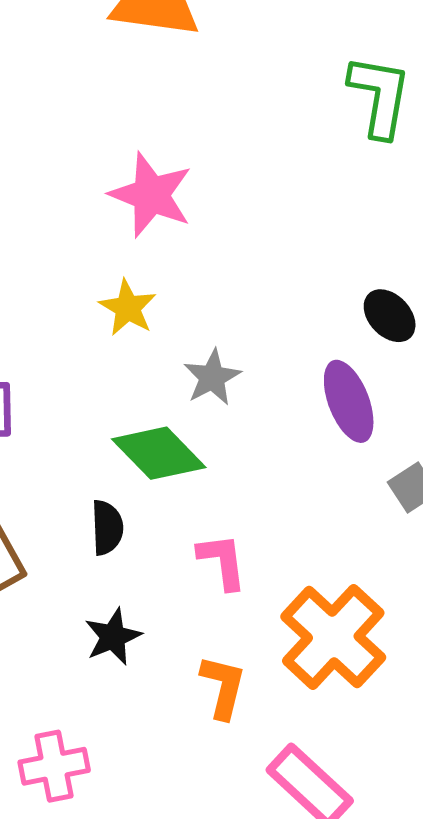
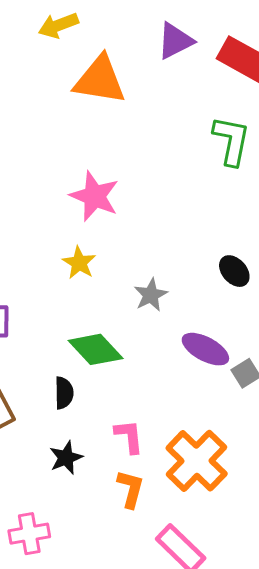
gray star: (212, 377) -> (151, 295), moved
purple ellipse: (349, 401) -> (205, 349), moved, turned -42
pink L-shape: (222, 561) -> (129, 436), moved

